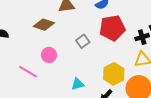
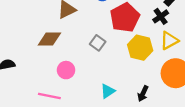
yellow hexagon: (114, 74) -> (140, 48), moved

